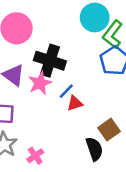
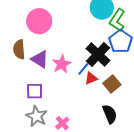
black cross: (50, 61) -> (98, 54), moved, turned 30
brown square: (109, 130) -> (112, 84), moved

